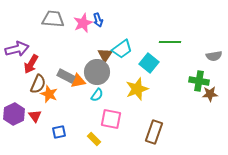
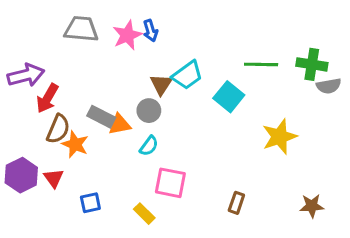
gray circle: (97, 72) -> (149, 111), size x0.6
green cross: (199, 81) -> (312, 64), moved
yellow star: (137, 89) -> (280, 137), moved
brown star: (210, 94) -> (312, 206), moved
brown rectangle: (154, 132) -> (236, 203), size x0.6

